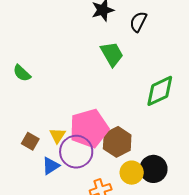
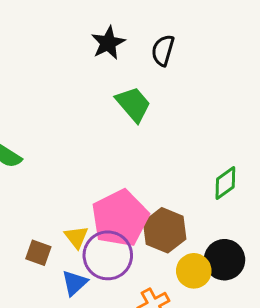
green diamond: (160, 91) -> (225, 183), moved, size x0.7

